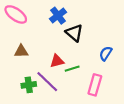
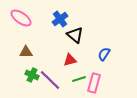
red triangle: (57, 61) -> (70, 60), moved
green line: (72, 69) -> (79, 79), moved
green cross: (29, 85) -> (32, 75), moved, turned 32

